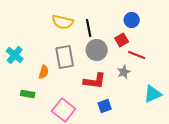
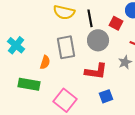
red square: (122, 40) -> (116, 23), moved, turned -32
green rectangle: (28, 94) -> (29, 84), size x1.5

